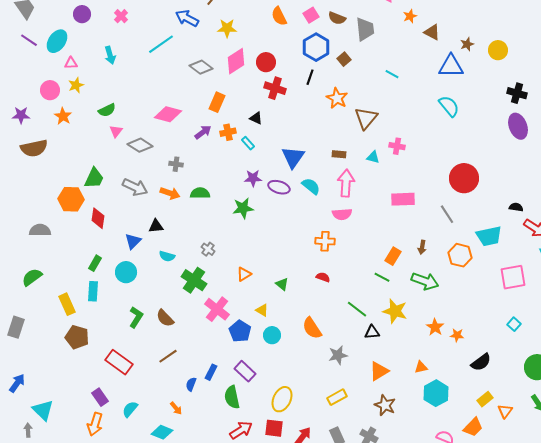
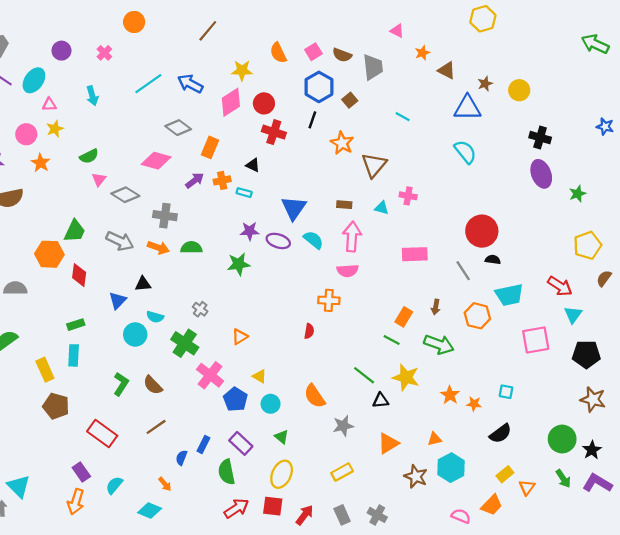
blue arrow: (187, 18) -> (190, 84), moved
yellow star: (227, 28) -> (242, 70), moved
gray diamond: (201, 67) -> (178, 128), moved
cyan rectangle: (248, 143) -> (244, 193), turned -32
gray cross: (176, 164) -> (165, 216), size x1.5
black semicircle: (516, 207) -> (493, 260), moved
green rectangle: (95, 263) -> (76, 325), turned 42
cyan circle: (126, 272) -> (135, 334), moved
red semicircle: (323, 277) -> (309, 331), moved, turned 80
green triangle: (282, 284) -> (282, 437), moved
cyan square: (514, 324) -> (506, 392), moved, turned -32
brown star: (385, 405) -> (416, 476), moved

